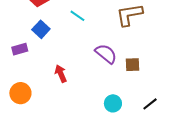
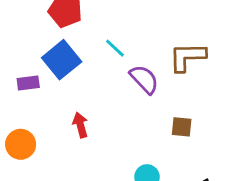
blue square: (41, 29) -> (62, 60), size x1.5
purple semicircle: (106, 54) -> (144, 79), moved

